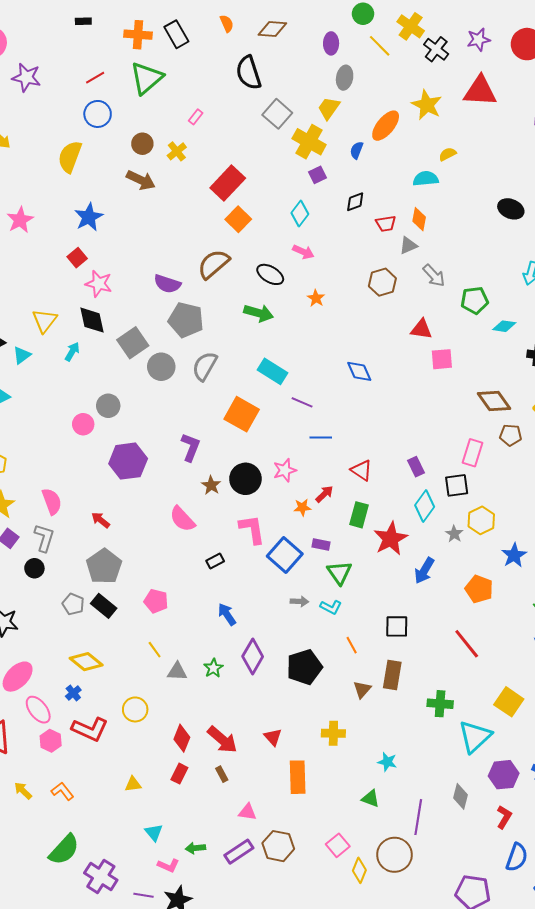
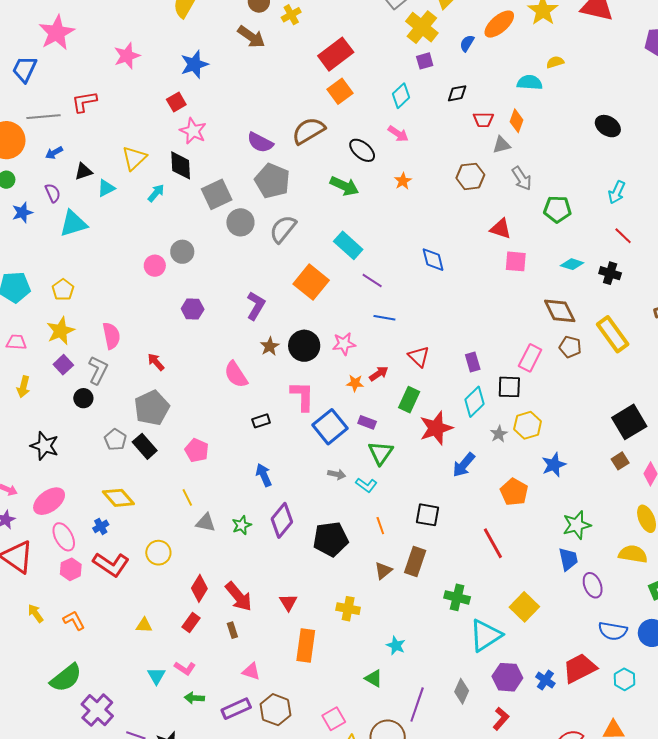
cyan diamond: (504, 326) -> (572, 264), moved
purple hexagon: (128, 461) -> (193, 309), size x0.6
pink L-shape: (168, 866) -> (185, 668), moved

